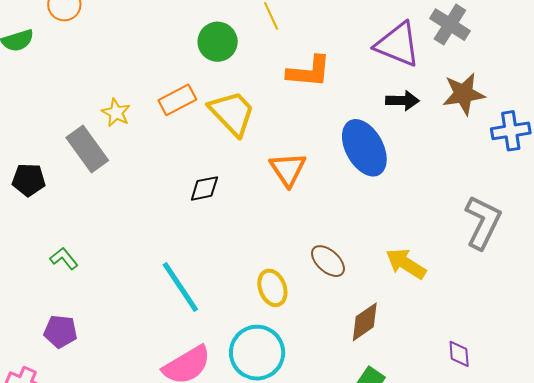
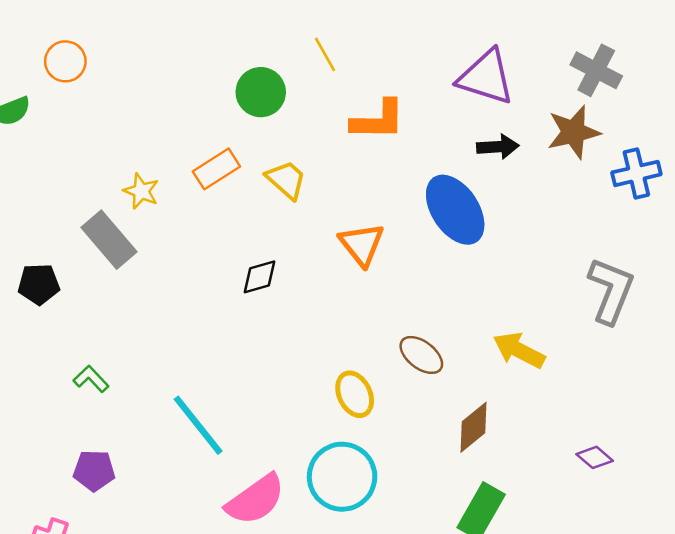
gray cross: (450, 25) -> (596, 70), moved
yellow trapezoid: (232, 113) -> (286, 180), size x0.7
cyan line: (180, 287) -> (198, 425), moved
purple diamond: (459, 354) -> (595, 457), turned -40

